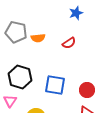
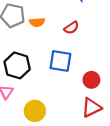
blue square: (55, 85) -> (60, 61), moved

